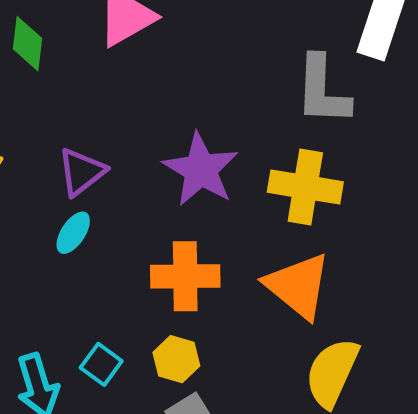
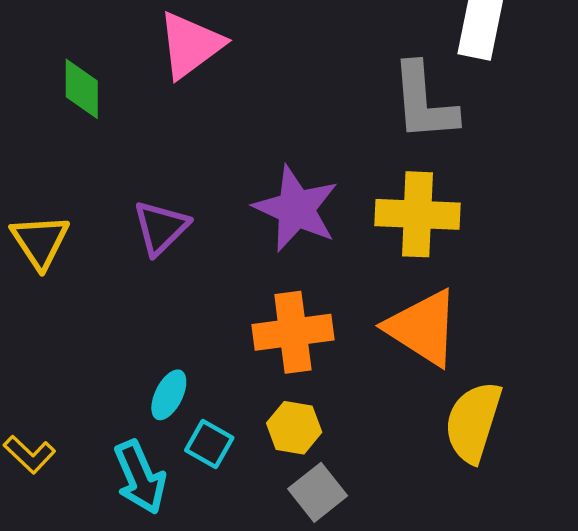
cyan ellipse: (73, 233) -> (169, 395), moved

